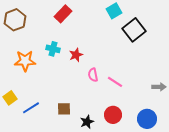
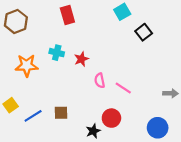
red rectangle: (63, 14) -> (67, 15), turned -60
black square: (134, 30) -> (144, 32), size x0.7
brown square: (64, 109) -> (61, 113), moved
red circle: (113, 115) -> (111, 118), moved

